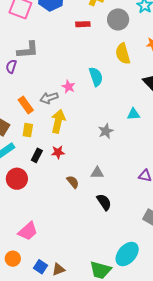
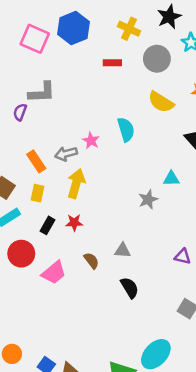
yellow semicircle: (123, 54) -> (161, 102), turned -45
gray star: (106, 131) -> (148, 199), moved
pink trapezoid: (28, 231) -> (54, 273), moved

